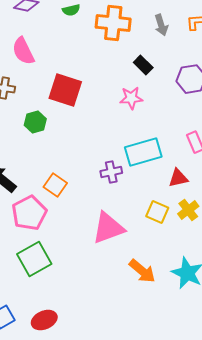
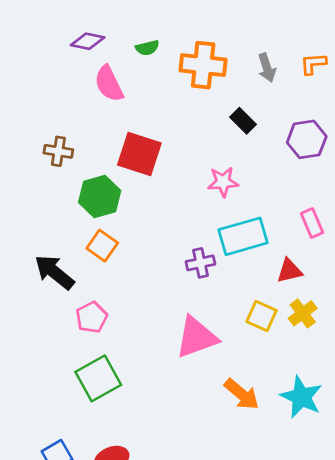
pink semicircle: (23, 51) -> (109, 84), moved
pink star: (131, 98) -> (223, 182), moved
green hexagon: (35, 122) -> (100, 196), size x1.4
orange square: (55, 185) -> (102, 246), moved
pink pentagon: (29, 213) -> (92, 317), size x0.7

